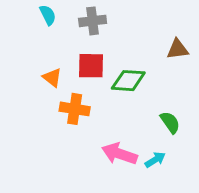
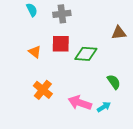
orange cross: (75, 109) -> (43, 90), moved, turned 30

